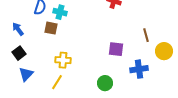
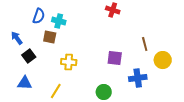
black square: (19, 53) -> (29, 56), moved
yellow cross: (63, 60) -> (69, 62), moved
blue triangle: (26, 74) -> (25, 83), turned 49

